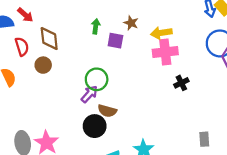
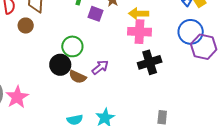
black cross: (181, 83) -> (150, 62), size x1.6
purple arrow: (89, 94) -> (100, 67), moved
black circle: (95, 126) -> (60, 65), moved

